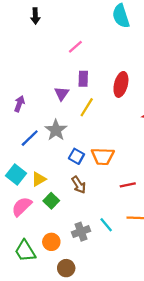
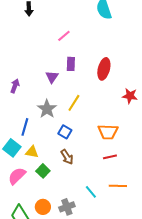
yellow line: (87, 107) -> (74, 103), moved
blue line: (30, 138) -> (25, 127), moved, turned -30
orange trapezoid: (103, 156) -> (108, 132), moved
yellow triangle: (39, 179) -> (32, 152), turned 40
gray cross: (81, 232) -> (67, 207), moved

